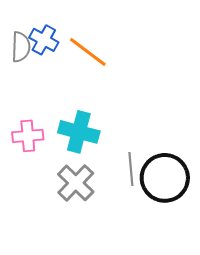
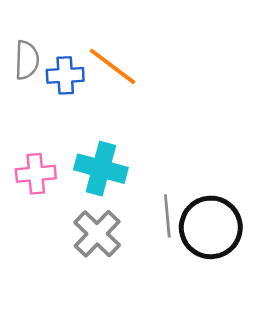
blue cross: (44, 40) -> (65, 75), moved, turned -32

